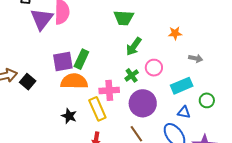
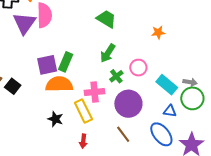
green trapezoid: (124, 18) -> (106, 19), turned -150
green arrow: (134, 46) -> (108, 53), moved
gray arrow: (196, 58) -> (190, 82), moved
cyan rectangle: (182, 86) -> (167, 85), turned 65
green circle: (207, 100) -> (192, 98), size x1.5

